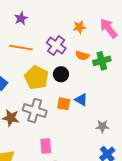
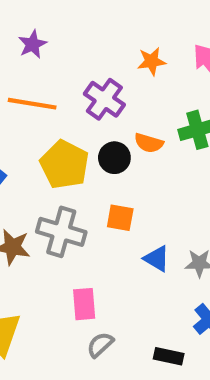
orange semicircle: (82, 56) -> (149, 143), moved
blue triangle: (81, 100) -> (157, 259), moved

